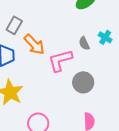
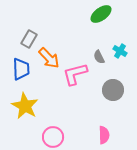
gray circle: (83, 82) -> (113, 90), moved

